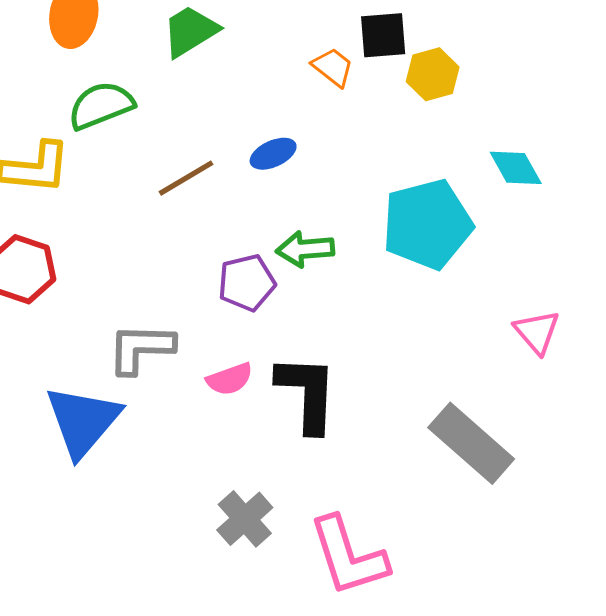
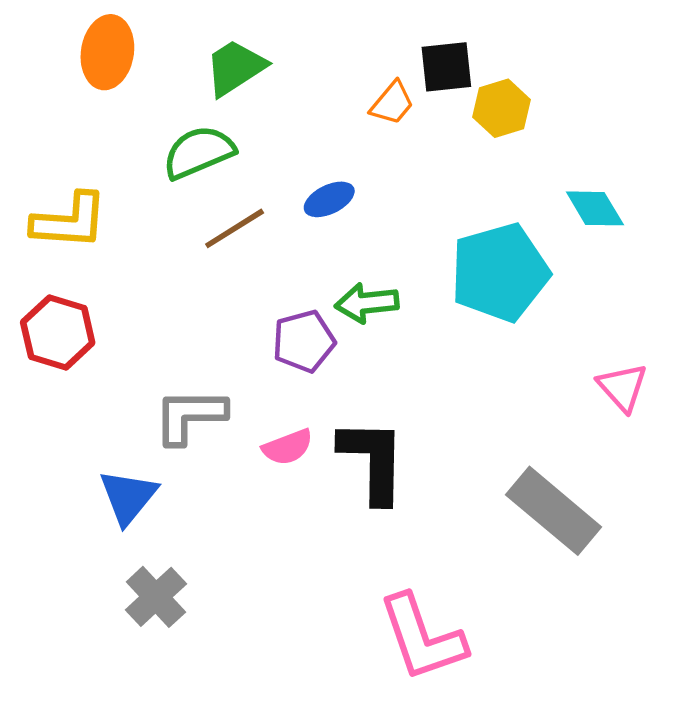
orange trapezoid: (333, 67) -> (392, 103), turned 93
green semicircle: (101, 105) -> (199, 152), moved
blue triangle: (83, 421) -> (128, 497), size x0.7
gray cross: (245, 519) -> (156, 597), moved

